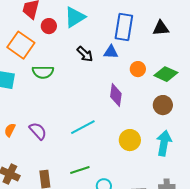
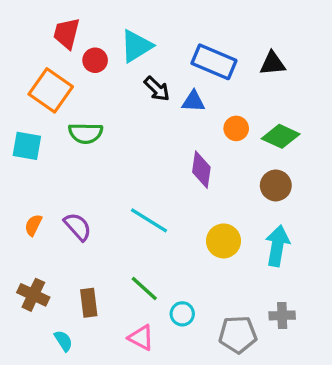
blue rectangle: (124, 27) -> (214, 62), turned -76
black arrow: (85, 54) -> (157, 89), moved
cyan line: (83, 127) -> (149, 220), turned 60
green line: (80, 170) -> (144, 288), turned 60

